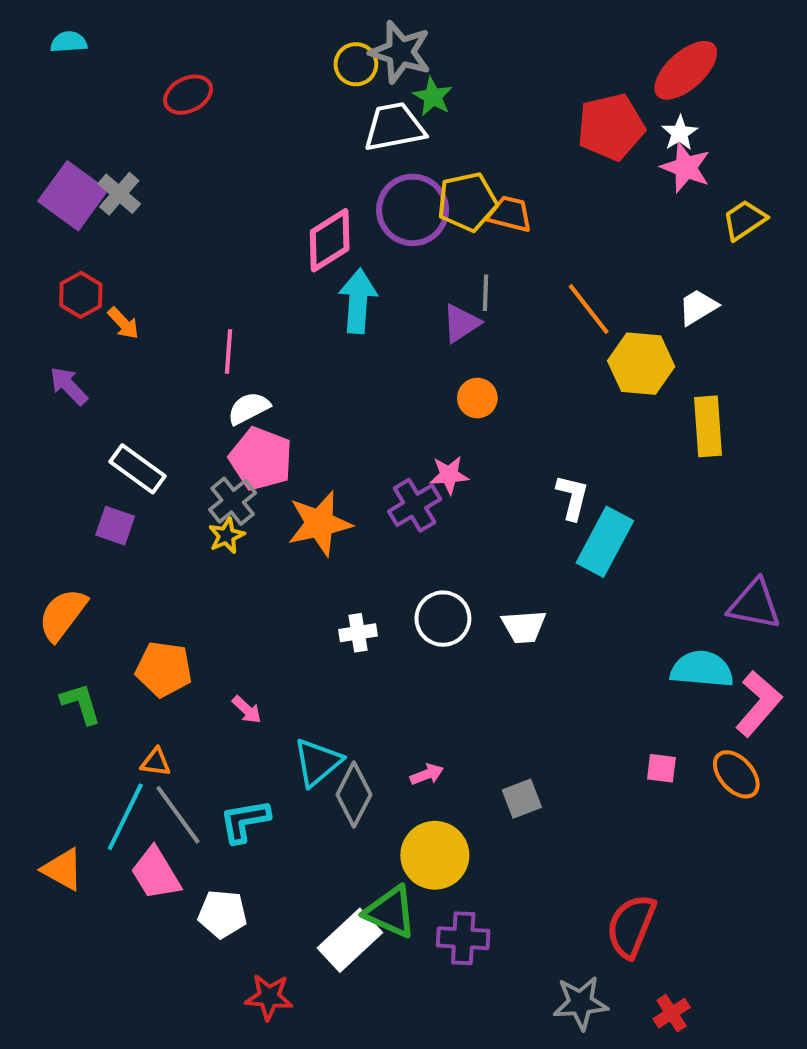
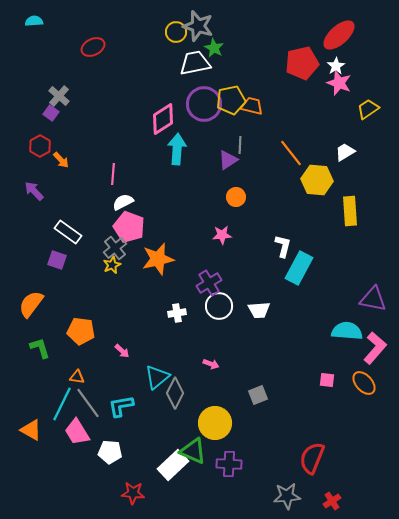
purple square: (73, 196) -> (51, 113), moved, size x0.5
purple cross: (415, 505) -> (209, 283), moved
pink arrow: (427, 774) -> (211, 364), moved, turned 42

